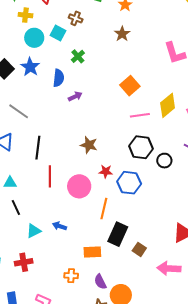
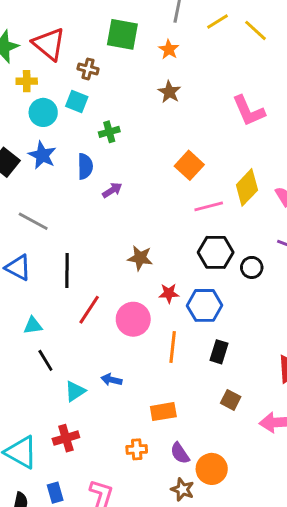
brown cross: (76, 18) -> (88, 69), moved
green cross: (78, 56) -> (109, 132), turned 32
red line: (50, 176) -> (89, 310), turned 40
black rectangle: (118, 234) -> (219, 352), moved, size x0.7

